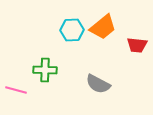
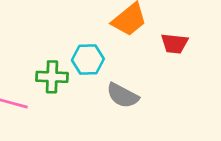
cyan hexagon: (72, 30) -> (88, 60), moved

